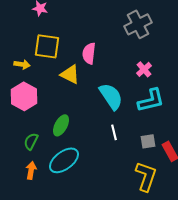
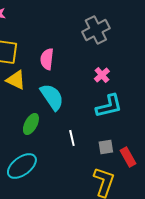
yellow triangle: (70, 74) -> (16, 80), moved
cyan semicircle: (111, 96) -> (52, 97), moved
green ellipse: (61, 125) -> (31, 124), moved

